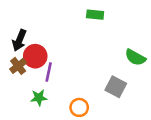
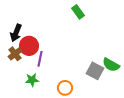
green rectangle: (95, 15) -> (78, 12), turned 48
green semicircle: (135, 57) -> (111, 65), moved

